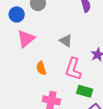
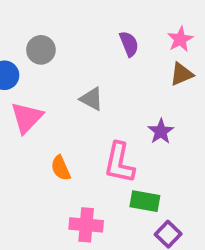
gray triangle: (66, 41) -> (91, 99), moved

